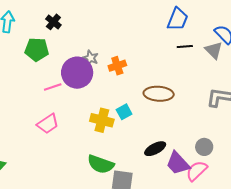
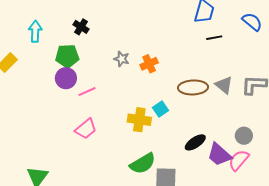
gray triangle: (214, 50) -> (224, 85), moved
purple circle: (77, 73) -> (66, 78), moved, size x0.7
green semicircle: (101, 164) -> (143, 164), turned -44

